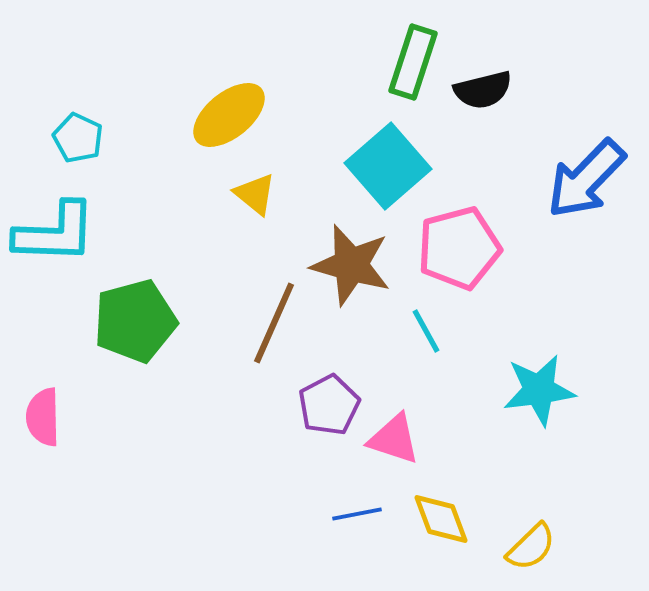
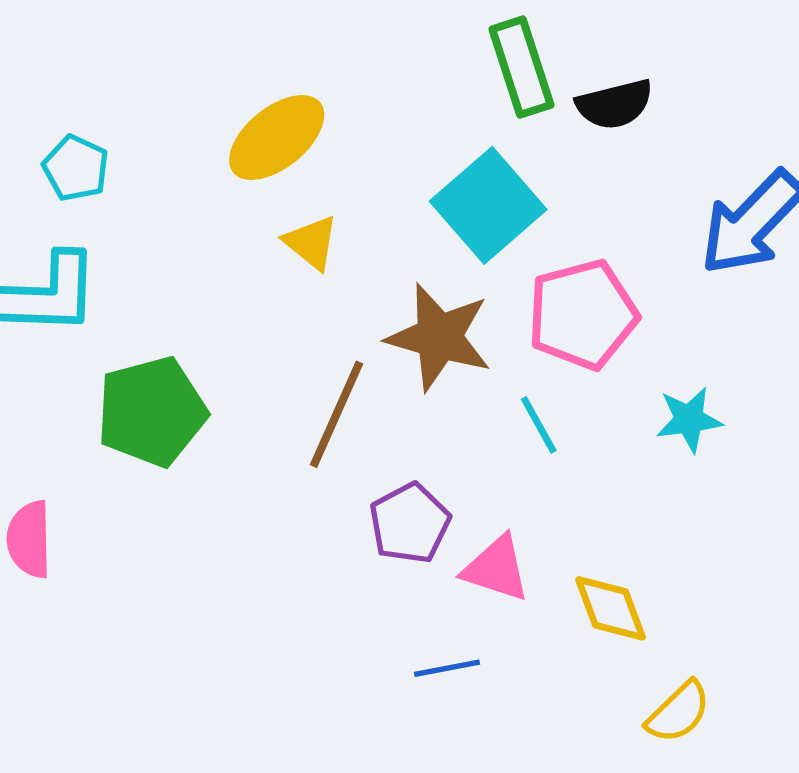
green rectangle: (413, 62) -> (521, 67), turned -36
cyan star: (539, 390) -> (689, 420), moved, size x0.7
yellow diamond: (441, 519) -> (611, 608), moved

